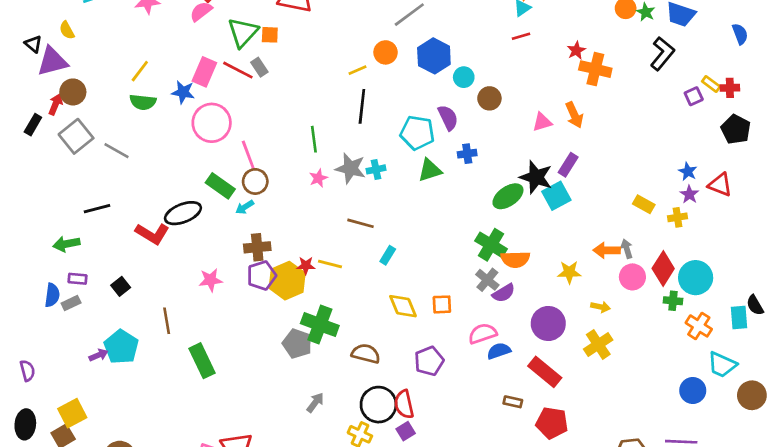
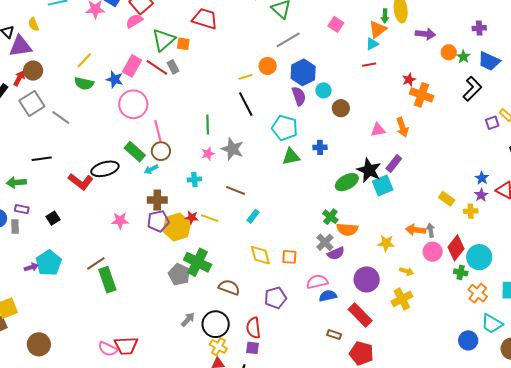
black line: (362, 106) -> (246, 104), turned -40
purple semicircle: (448, 118) -> (299, 96), moved
cyan cross: (376, 169) -> (194, 179), moved
green cross: (491, 245) -> (330, 217), size x0.7
gray rectangle: (71, 303) -> (15, 227), turned -72
brown line: (167, 321) -> (96, 263), moved, turned 60
black circle: (378, 405) -> (216, 324), moved
purple square: (406, 431) -> (252, 348), turned 32

